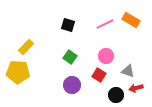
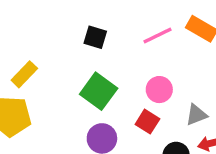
green square: (70, 57) -> (99, 91), size x1.5
gray triangle: (128, 71) -> (196, 115), turned -40

